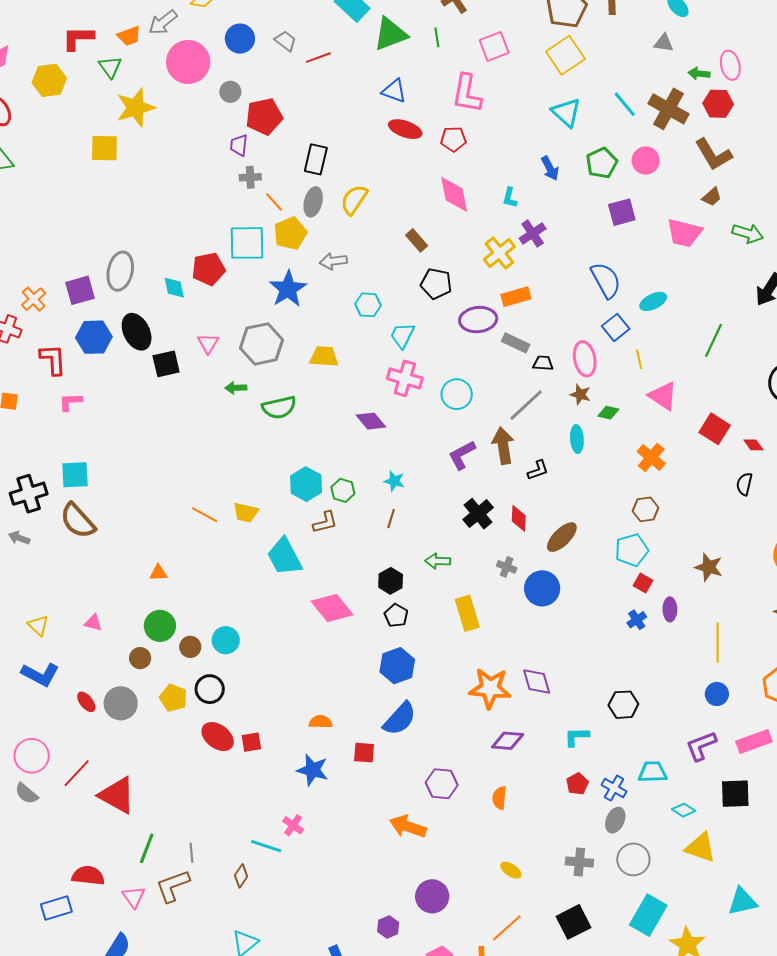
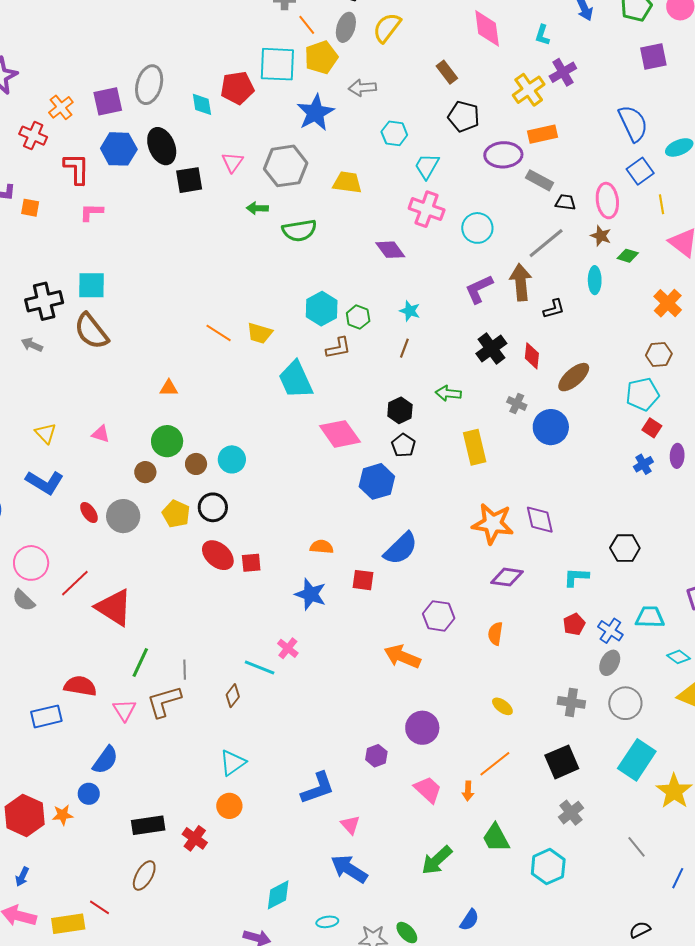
blue hexagon: (397, 666) -> (377, 481), moved

